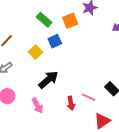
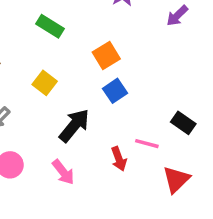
orange square: (70, 21) -> (106, 55), moved
blue square: (55, 41) -> (115, 91), moved

